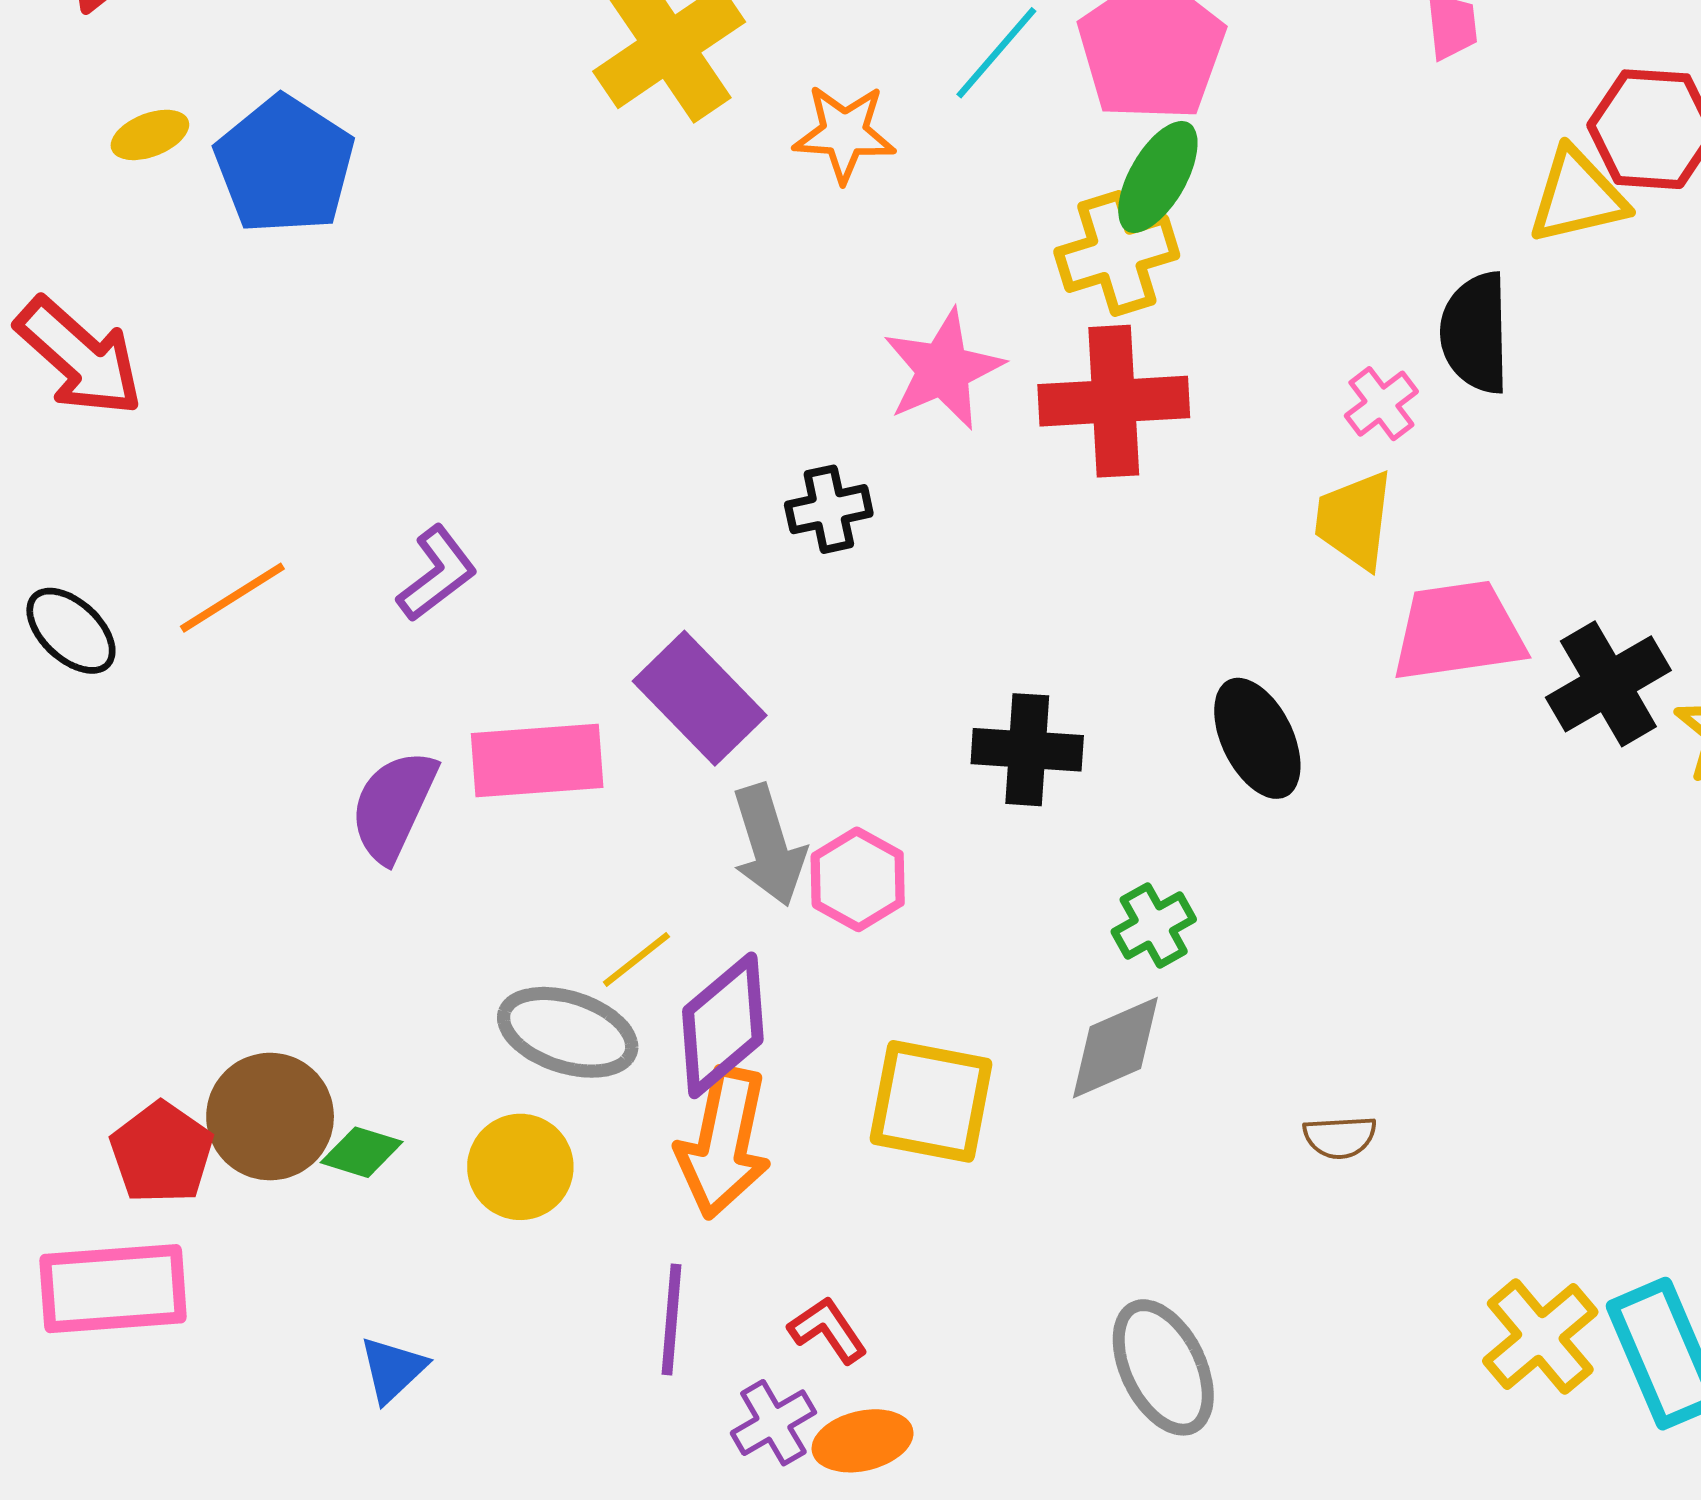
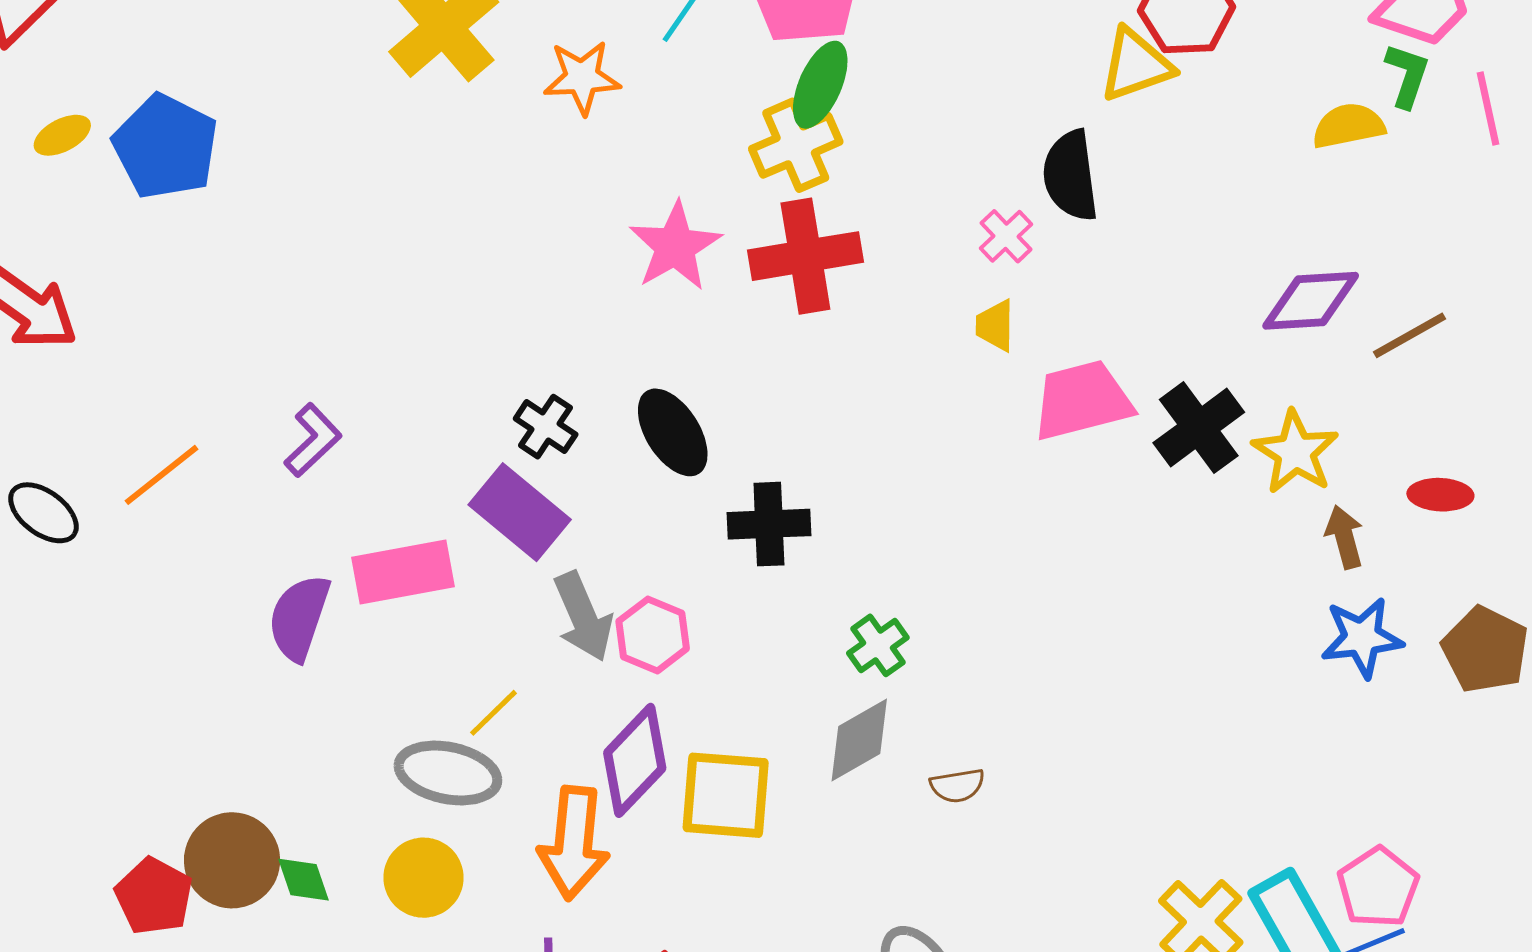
black cross: (829, 509) -> (546, 427), moved, turned -38
yellow trapezoid: (1354, 520) -> (995, 325), size x0.7
black ellipse: (1257, 738) -> (673, 432), moved
purple diamond: (723, 1025) -> (635, 760), moved
brown semicircle: (1340, 1137) -> (957, 786), moved
green diamond: (362, 1152) -> (304, 880), turned 60

